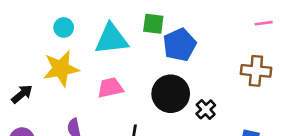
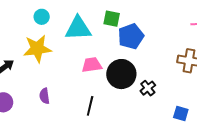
pink trapezoid: (110, 88) -> (92, 65), moved

